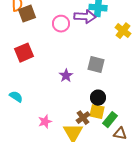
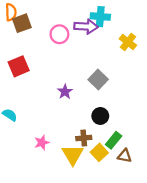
gray square: (96, 65) -> (98, 80), turned 30
yellow square: (97, 112) -> (99, 152), moved, turned 35
brown cross: (83, 118) -> (84, 138), turned 32

